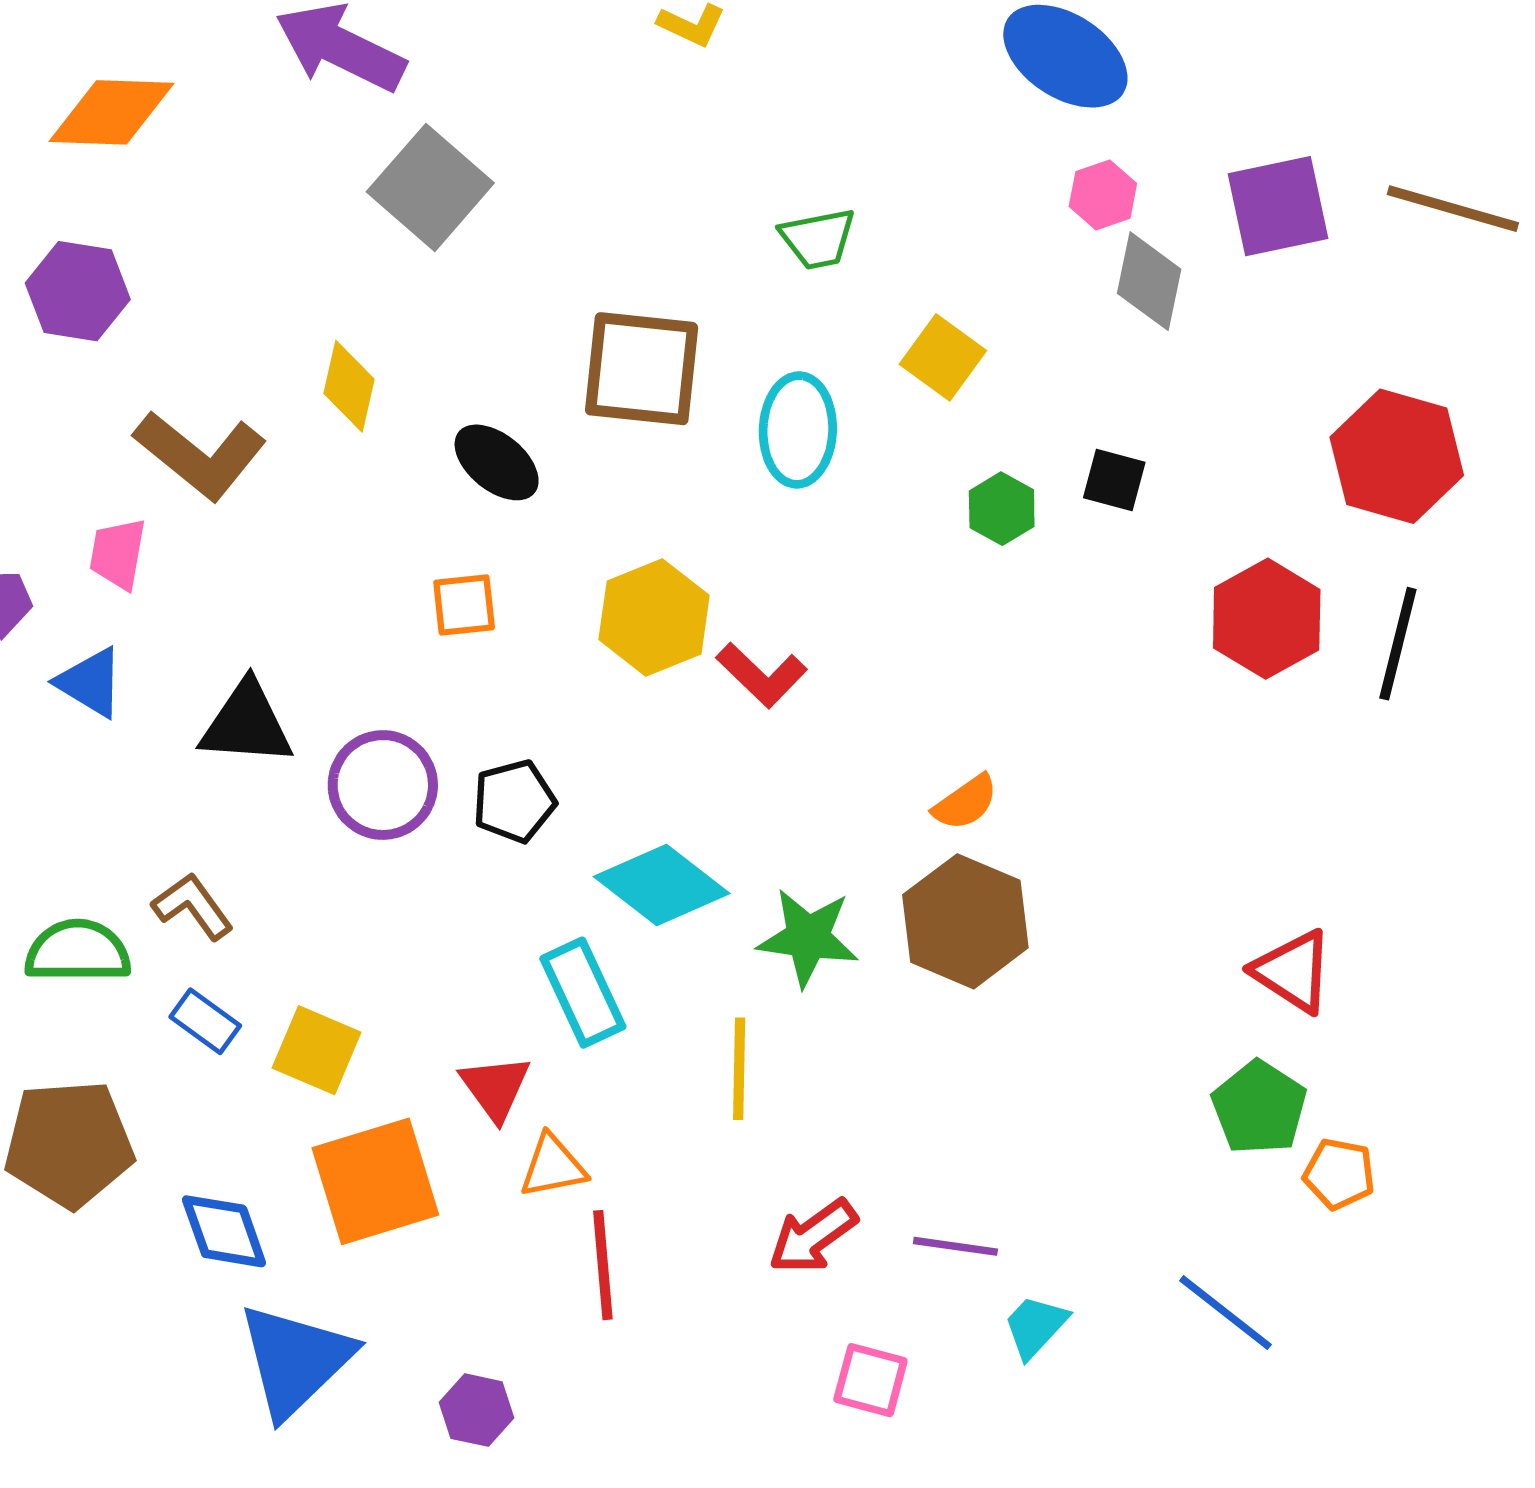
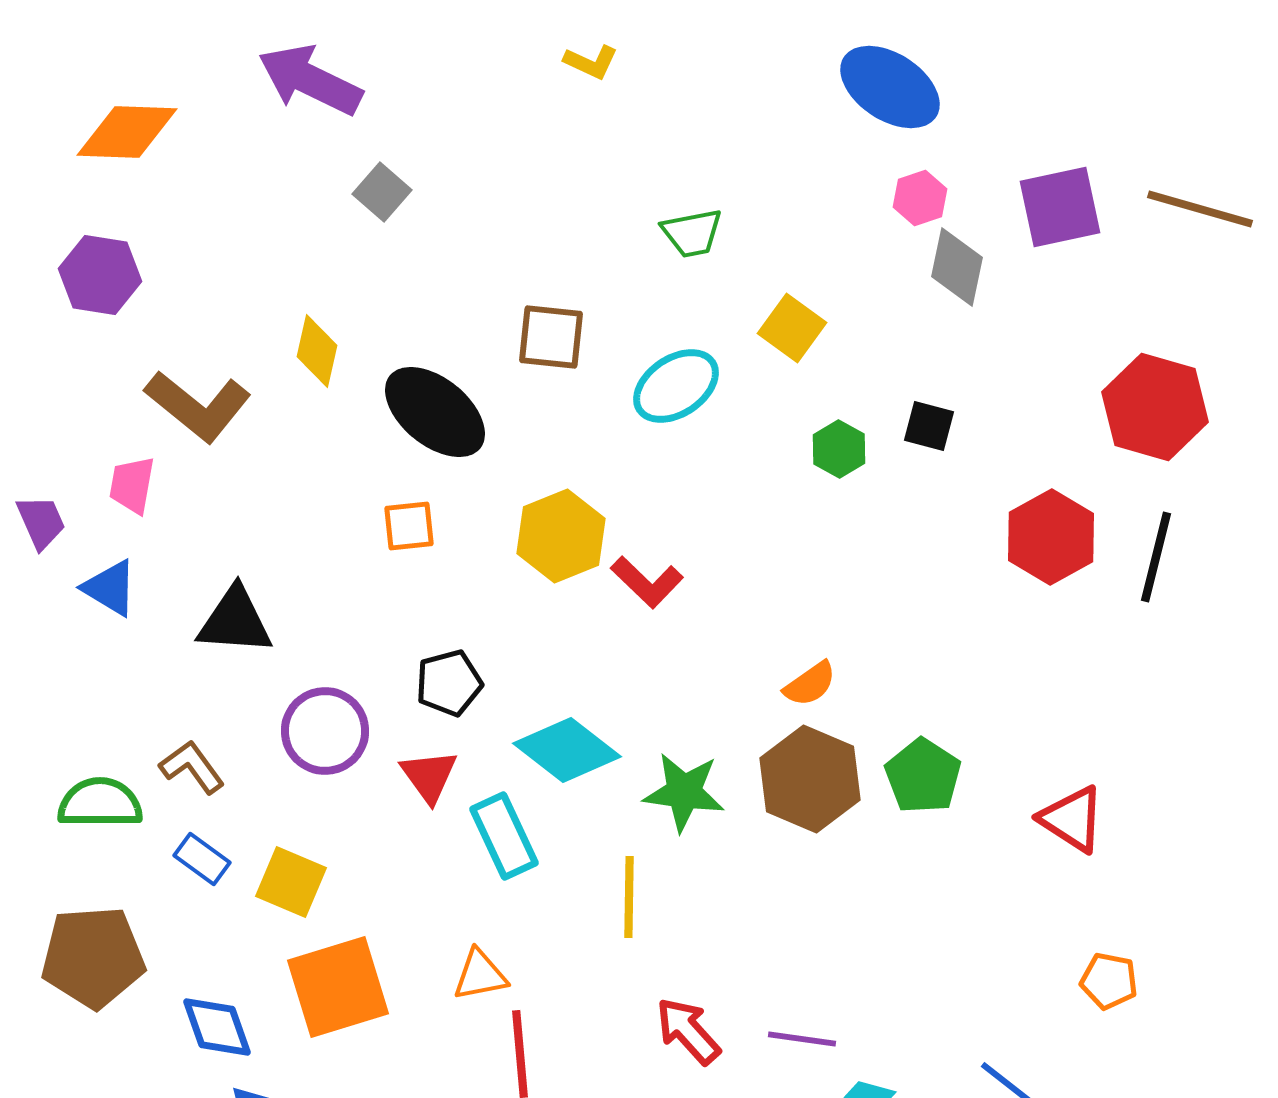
gray square: (430, 187) -> (382, 192), size x0.6
brown square: (642, 369) -> (551, 337), size x0.7
cyan ellipse: (798, 430) -> (676, 386), turned 54
black ellipse: (497, 462) -> (435, 412), size x1.5
purple circle: (383, 785) -> (325, 731), moved
red triangle: (495, 1088) -> (429, 776), moved
green pentagon: (1259, 1108) -> (923, 776), moved
red arrow: (813, 1236) -> (688, 1031), turned 84

